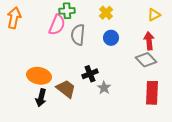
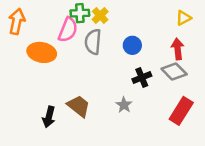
yellow cross: (106, 13) -> (100, 16), moved
black cross: (90, 74) -> (142, 77), moved
orange ellipse: (39, 76) -> (42, 52), moved
red rectangle: (152, 93) -> (181, 111), turned 30

